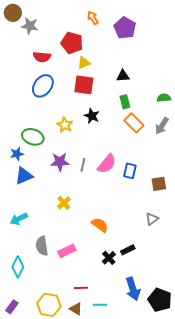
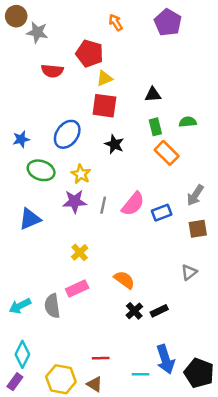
purple pentagon: (125, 28) -> (168, 22), moved
blue ellipse: (43, 86) -> (67, 134), moved
green semicircle: (164, 98) -> (188, 122), moved
yellow star: (65, 125) -> (81, 174), moved
gray arrow: (162, 126) -> (195, 195), moved
blue star: (17, 154) -> (21, 139), moved
blue rectangle: (130, 171) -> (162, 213), turned 56
cyan arrow: (19, 219) -> (20, 306), moved
pink rectangle: (67, 251) -> (77, 288), moved
black cross: (109, 258) -> (134, 311), moved
cyan diamond: (18, 267) -> (22, 354), moved
cyan line: (100, 305) -> (141, 374), moved

